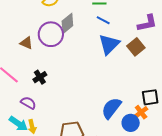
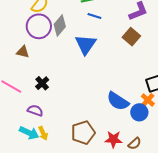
purple circle: (51, 34) -> (39, 26), moved
blue triangle: (109, 44) -> (86, 44), moved
blue semicircle: (111, 108) -> (118, 101), turned -85

